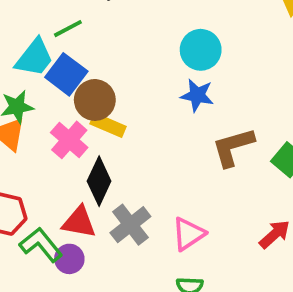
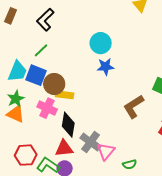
green line: (68, 29) -> (41, 50), moved
brown L-shape: (233, 147) -> (134, 107), moved
pink triangle: (188, 234) -> (106, 151), moved

